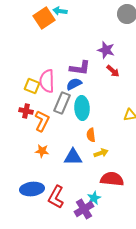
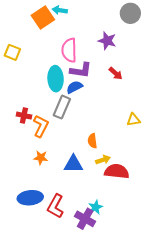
purple star: (106, 50) -> (107, 41), moved
pink semicircle: (47, 81) -> (69, 50), moved
yellow square: (32, 86) -> (12, 52), moved
cyan ellipse: (82, 108) -> (56, 79), moved
red semicircle: (112, 179) -> (117, 171), moved
purple cross: (84, 209) -> (85, 219), turned -30

